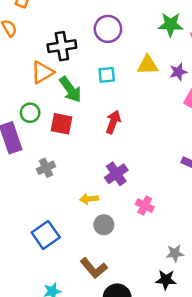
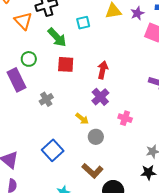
orange triangle: (42, 72) -> (23, 21), moved, turned -36
red arrow: (113, 122) -> (103, 70), moved
red square: (61, 124) -> (66, 64), moved
yellow arrow: (89, 199) -> (82, 119), turned -128

